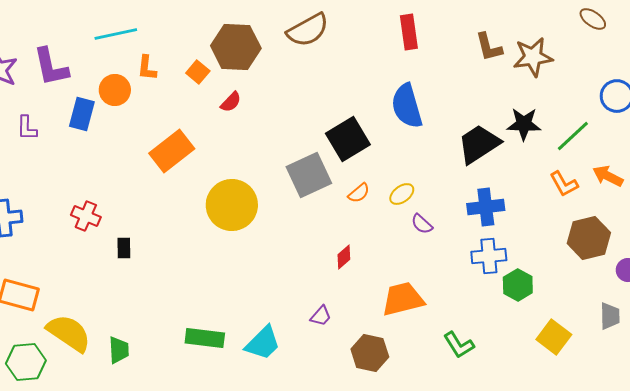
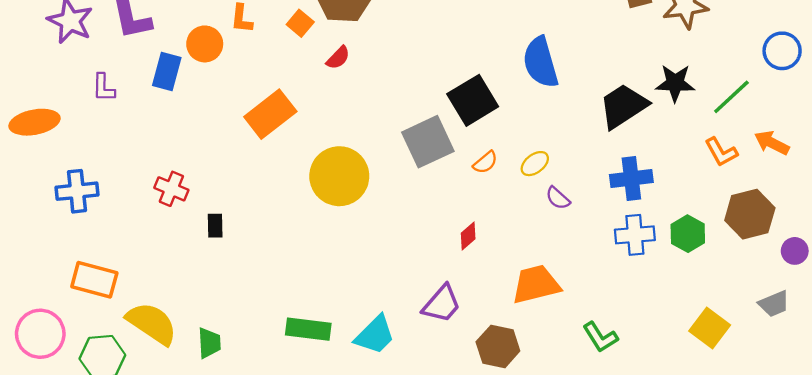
green hexagon: (518, 285) -> (688, 234), moved
purple trapezoid: (321, 316) -> (442, 304), size x1.6
gray trapezoid: (610, 316) -> (774, 304), turned 68

